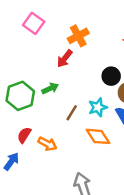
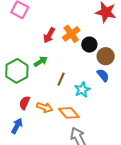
orange cross: (78, 36) -> (71, 34), moved
cyan star: (98, 107) -> (82, 90), moved
orange diamond: (98, 136) -> (69, 113), moved

